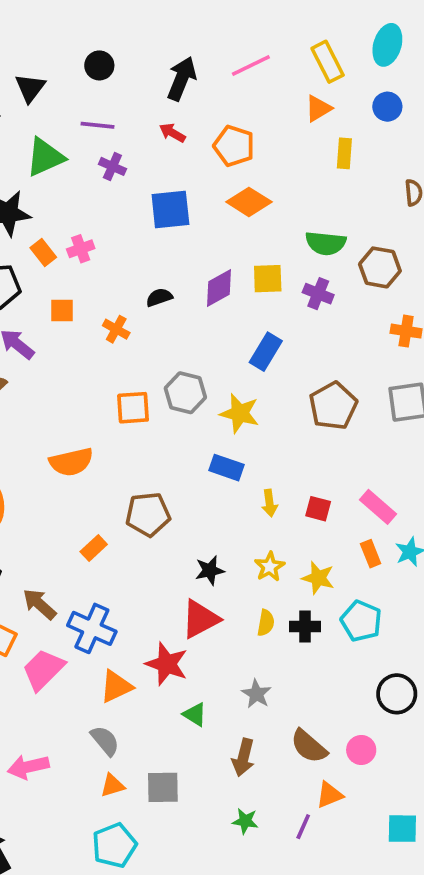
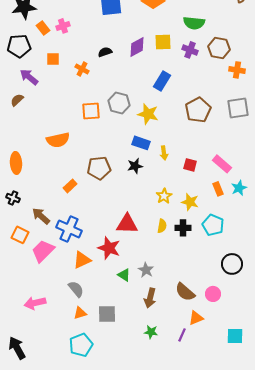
brown hexagon: (380, 267) -> (219, 48), moved
yellow arrow: (270, 503) -> (164, 153), moved
black star: (210, 570) -> (135, 166), moved
red triangle: (200, 619) -> (127, 224), turned 30
gray star: (256, 694) -> (146, 270), moved

